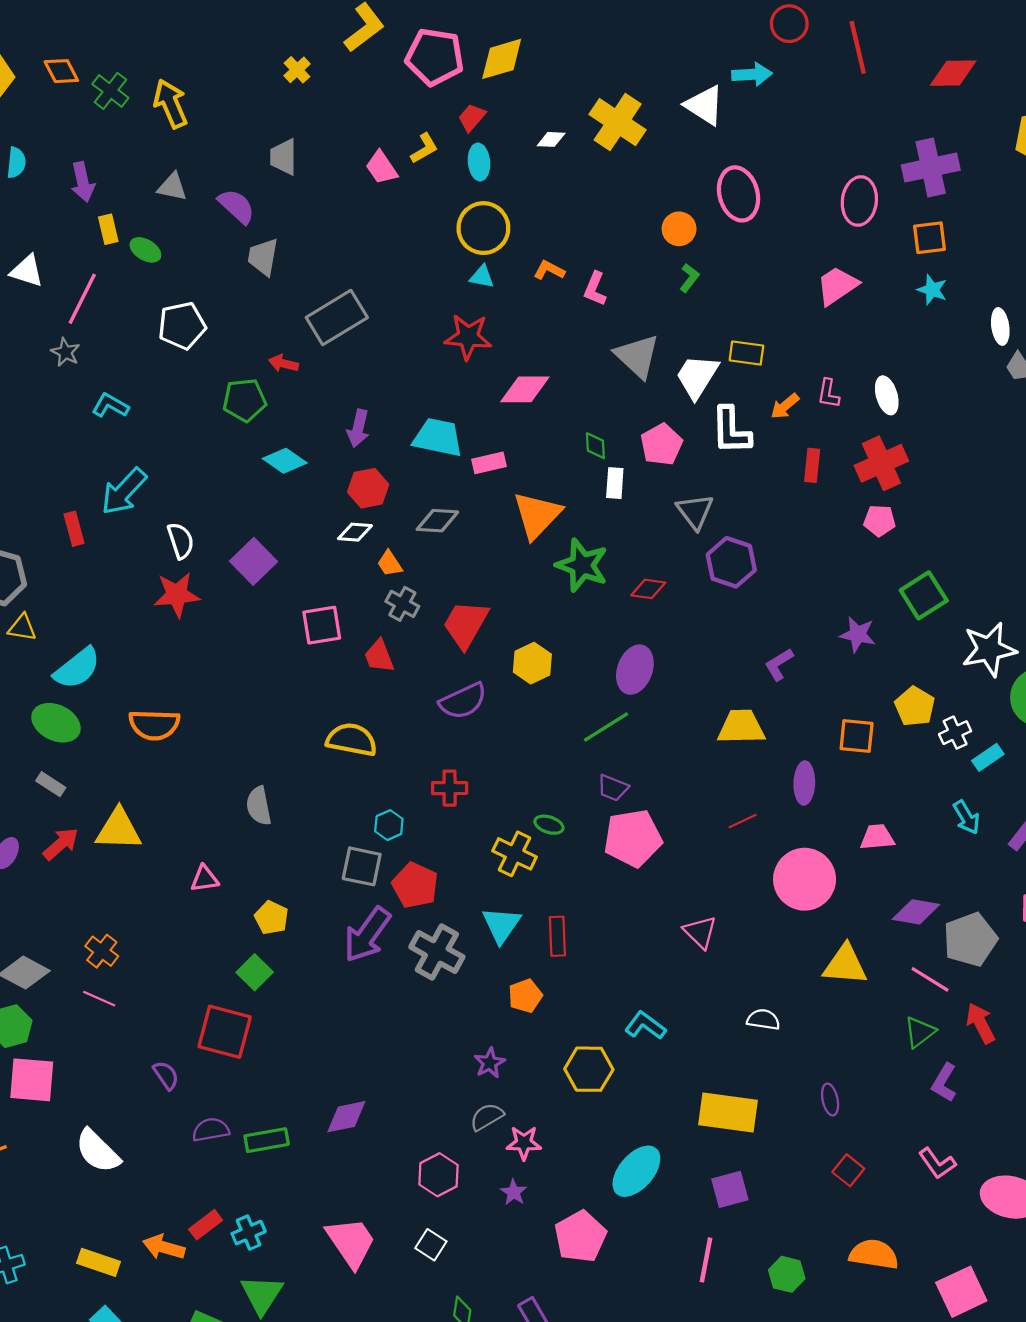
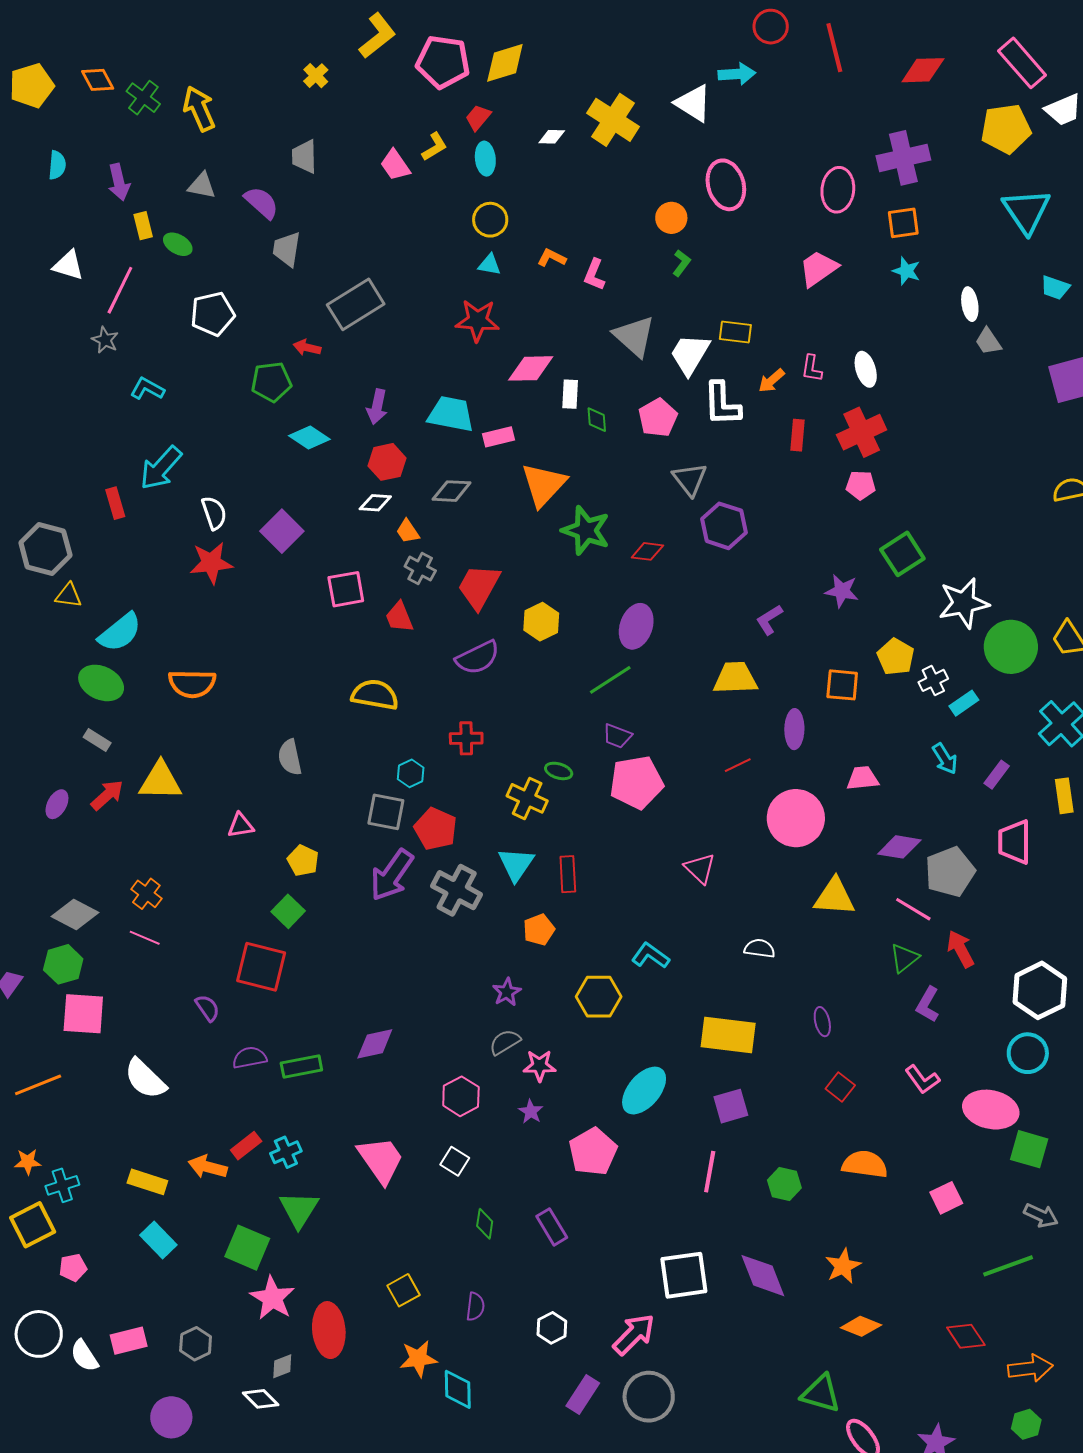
yellow circle: (483, 228) -> (490, 220), size x0.7
white rectangle: (615, 483) -> (570, 394), moved
pink square: (961, 1292) -> (946, 1198), size x0.7

